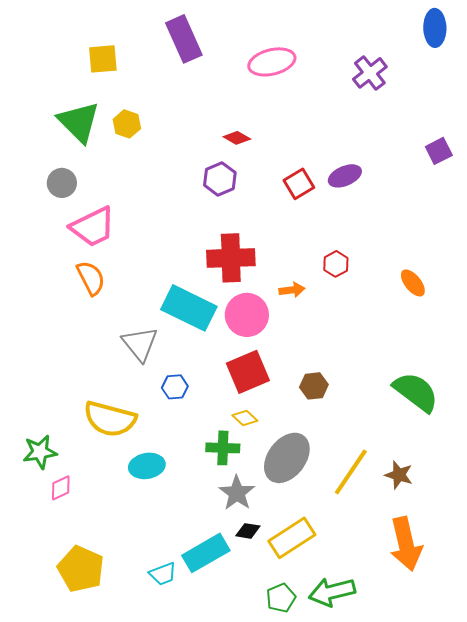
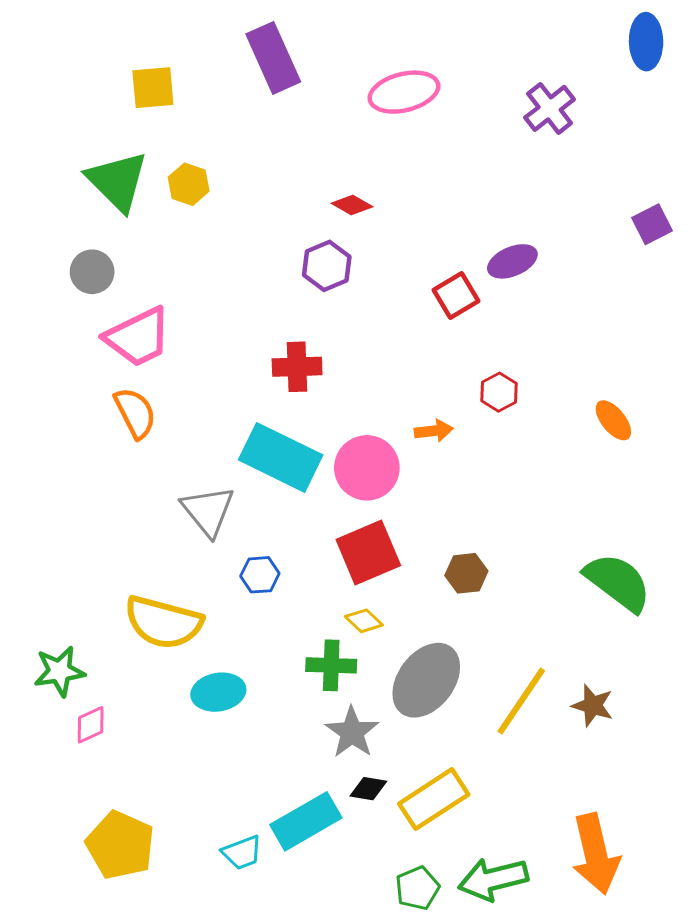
red square: (299, 184) -> (456, 296), moved
red cross: (231, 258) -> (297, 367), moved, size x0.7
orange arrow: (406, 544) -> (596, 854), moved

